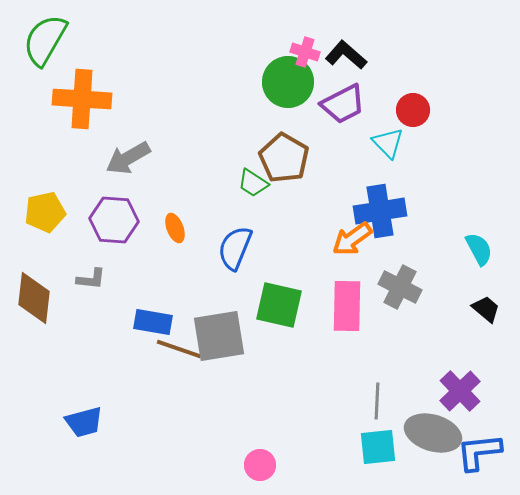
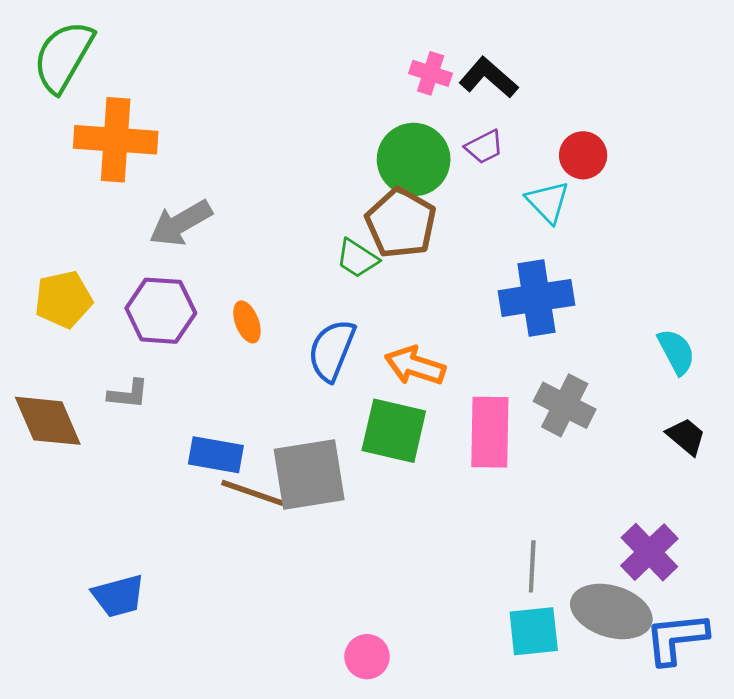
green circle: (288, 82) -> (414, 160), moved
purple trapezoid: (343, 104) -> (484, 147), size x0.6
orange arrow: (352, 239) -> (415, 366), moved, turned 54
brown diamond: (34, 298) -> (48, 421), turned -30

